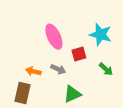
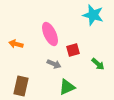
cyan star: (100, 35) -> (93, 15), moved
orange arrow: (33, 71) -> (16, 44), moved

